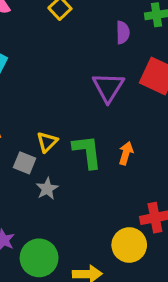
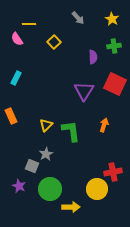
orange arrow: (126, 153) -> (104, 125), moved
gray square: (25, 163) -> (32, 166), moved
green circle: (39, 258) -> (50, 189), moved

